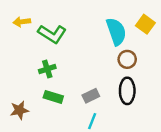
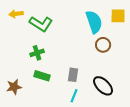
yellow square: (145, 24) -> (118, 16), turned -35
black ellipse: (127, 91) -> (103, 86), moved, turned -45
gray rectangle: (91, 96) -> (73, 75), turned -56

